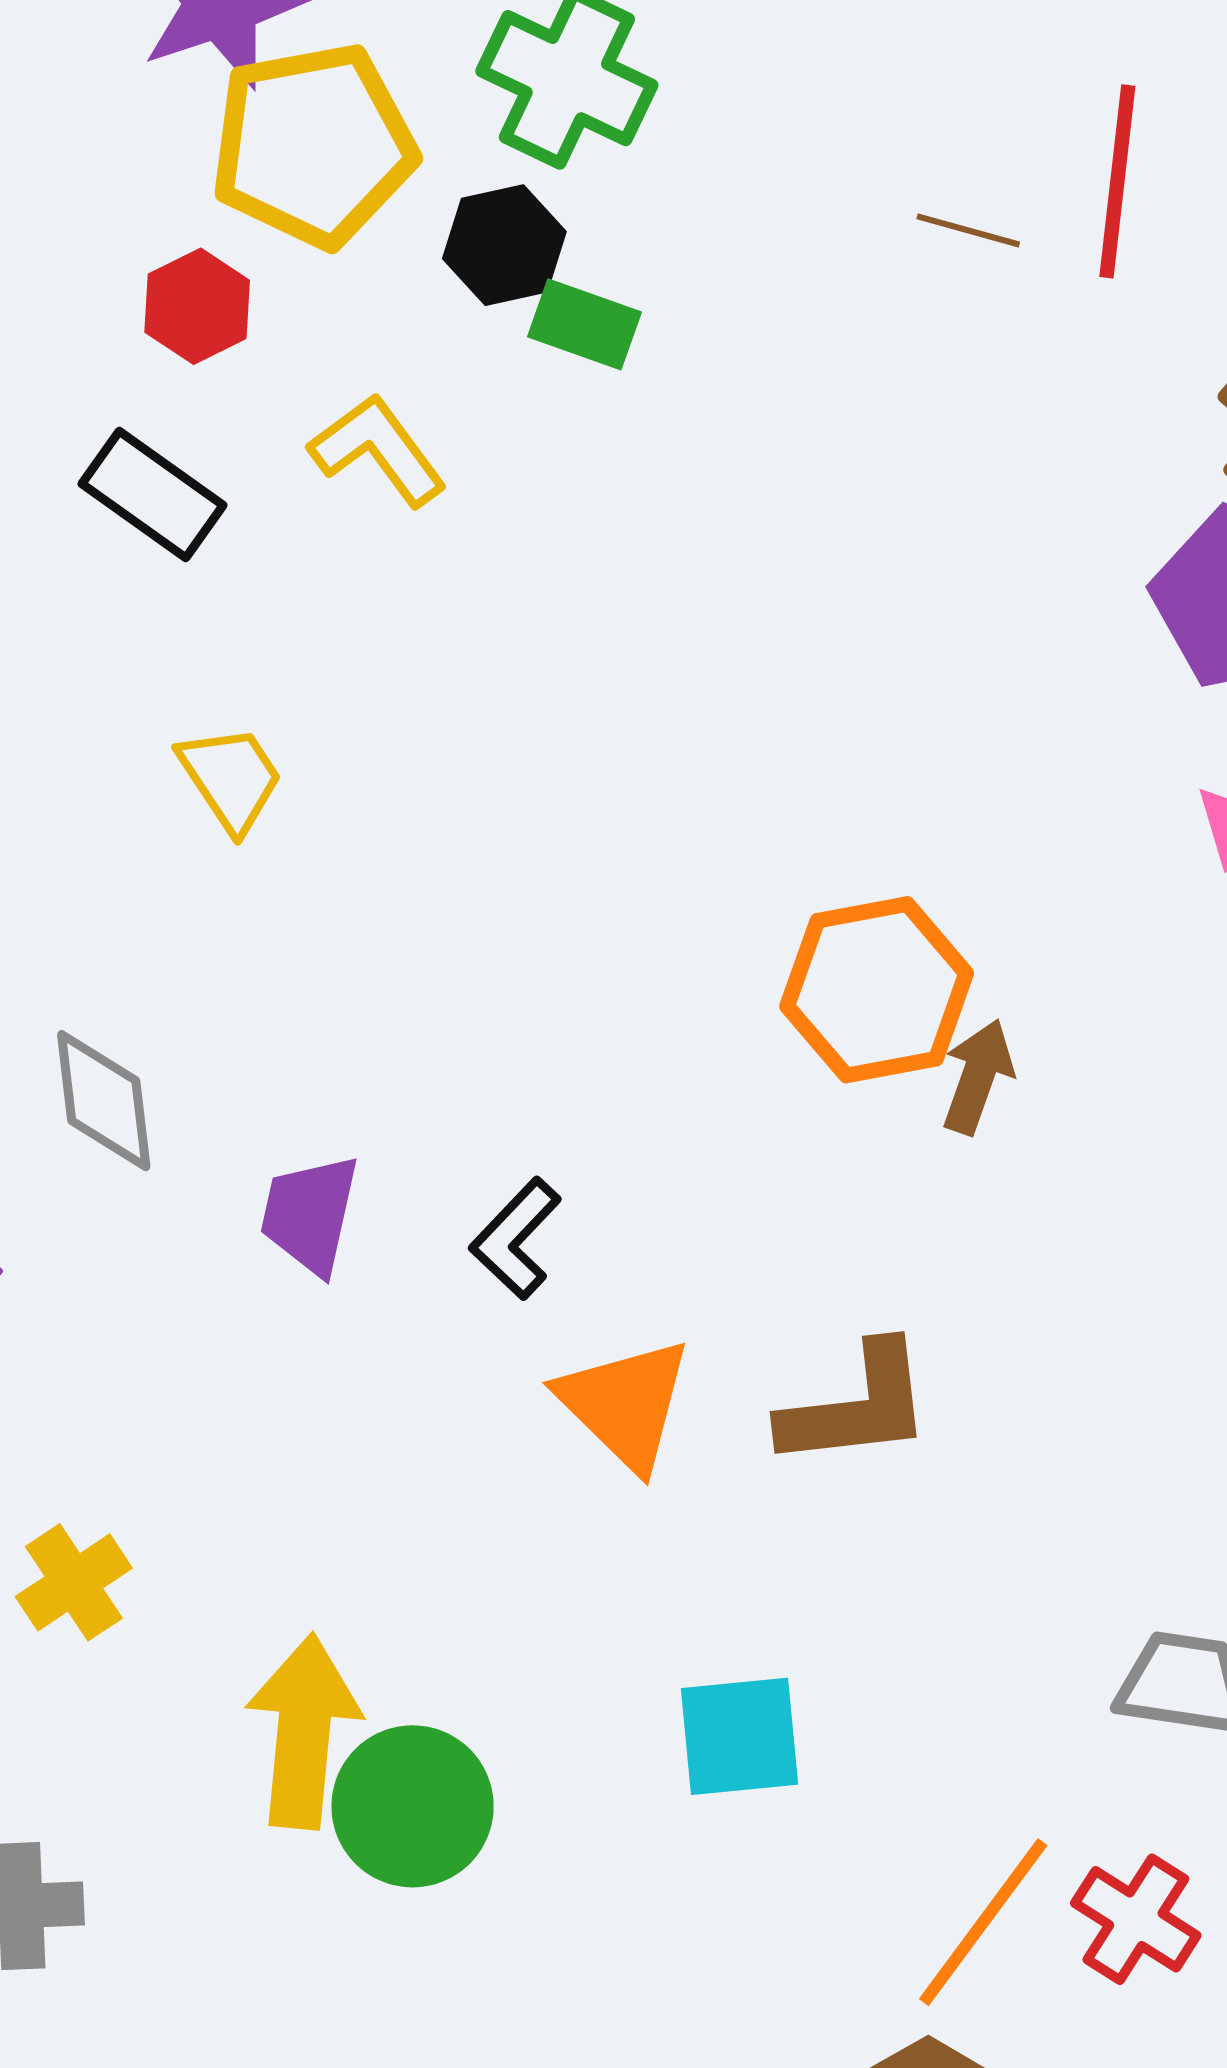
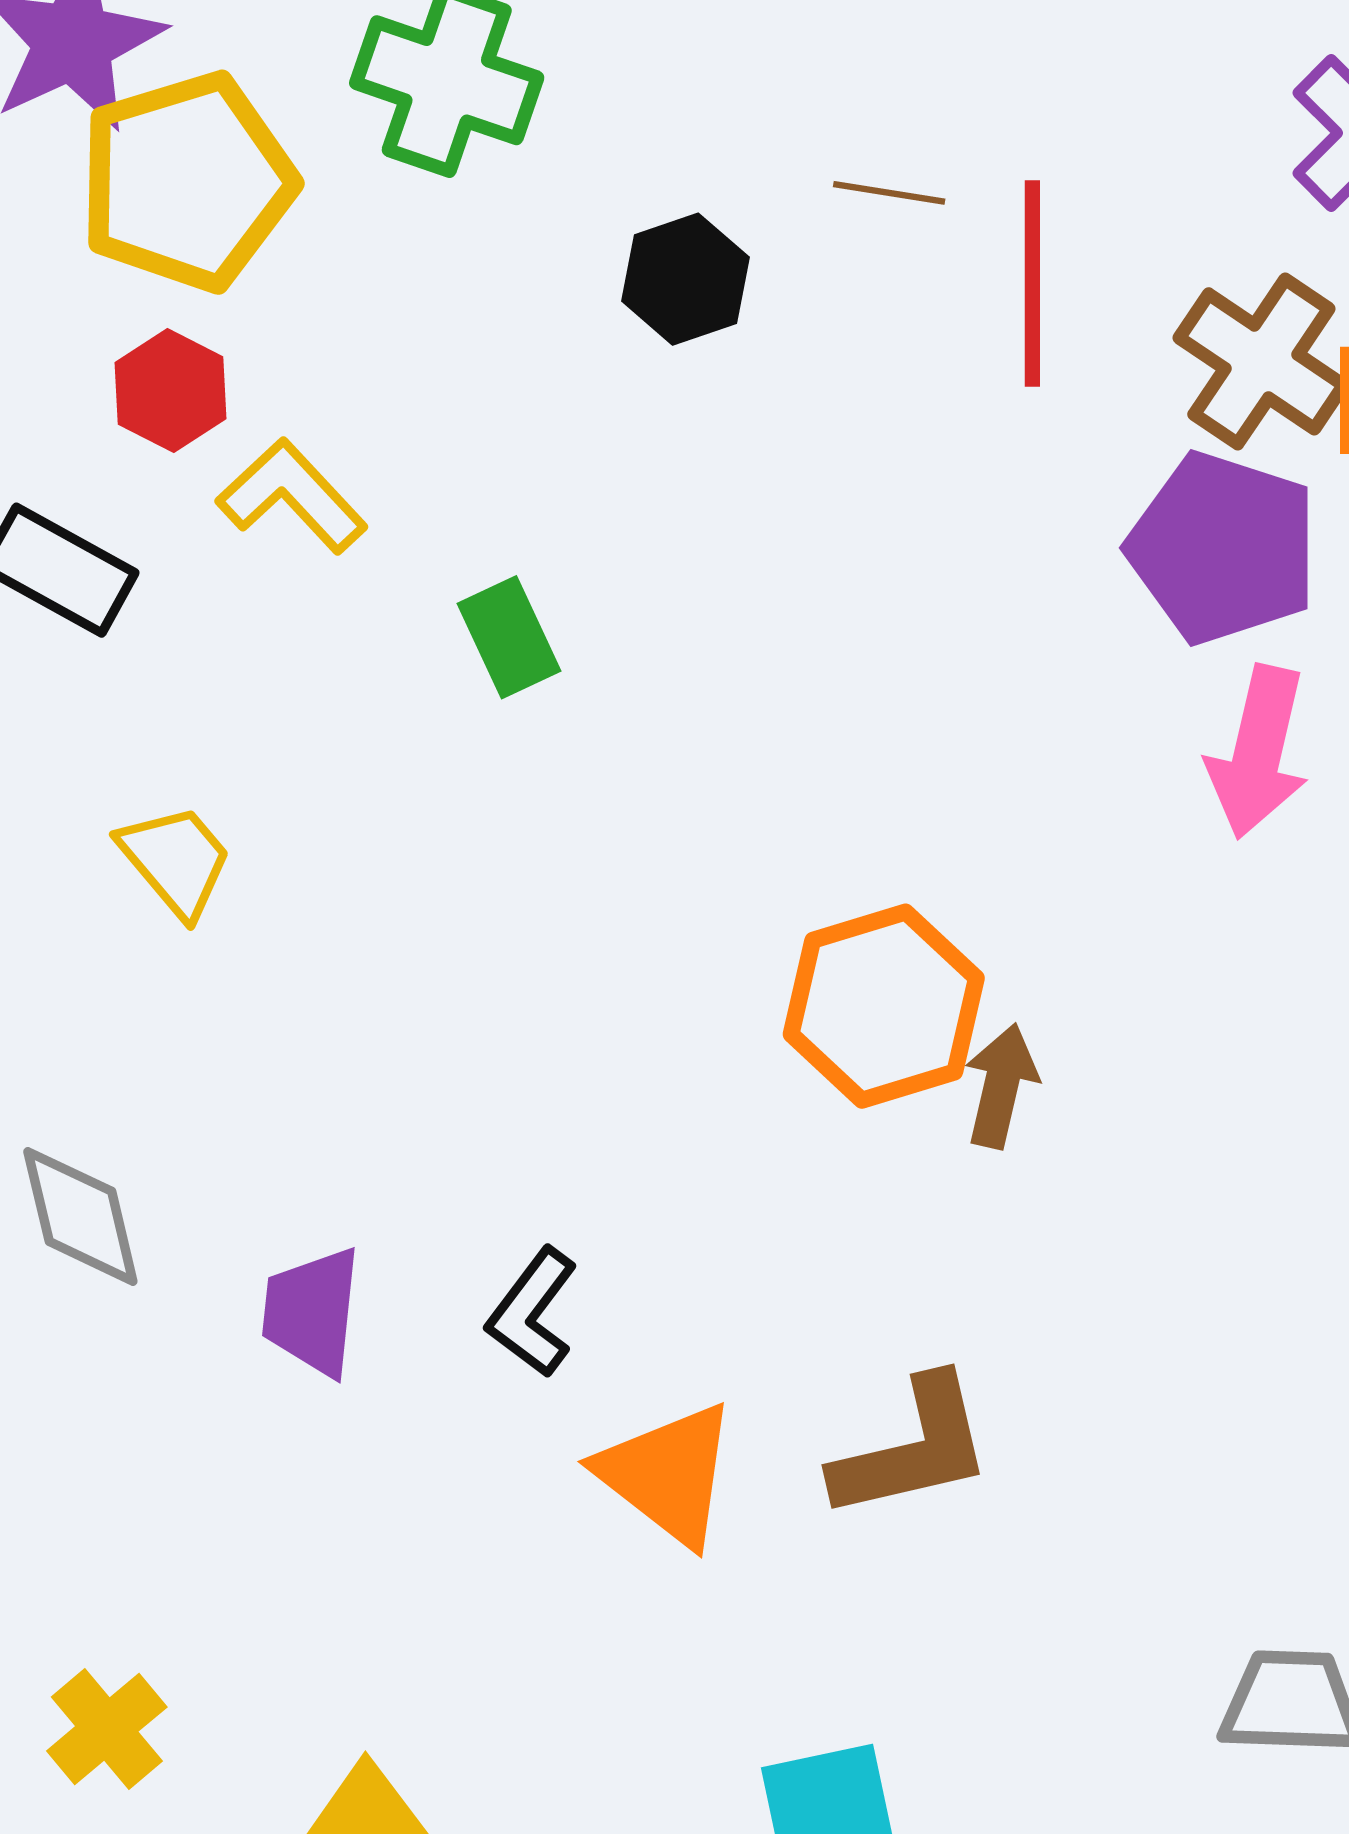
red line: (1117, 181) -> (1032, 283), moved
black hexagon: (504, 245) -> (685, 279), moved
red hexagon: (197, 306) -> (171, 391), moved
green rectangle: (584, 324) -> (509, 637), moved, turned 52

